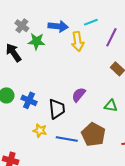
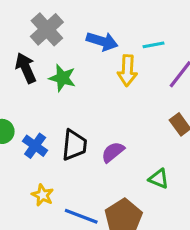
gray cross: (22, 26) -> (47, 29), size x1.5
green star: (36, 41) -> (62, 78), moved
black trapezoid: (57, 109) -> (74, 145), moved

